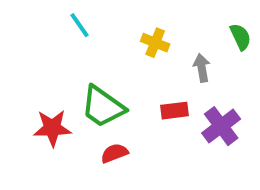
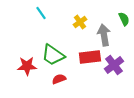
yellow cross: (155, 43) -> (80, 22), turned 32
gray arrow: (202, 68) -> (104, 35), size x1.5
red rectangle: (175, 111) -> (90, 57), size x1.5

